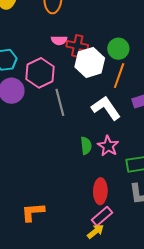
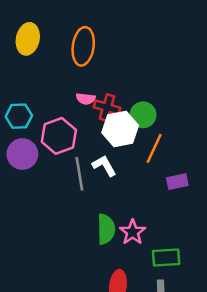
green circle: (118, 49) -> (143, 115), moved
white L-shape: (106, 108) -> (104, 166), moved, size x0.7
green semicircle: (86, 146) -> (106, 229), size x1.4

